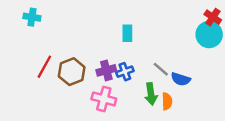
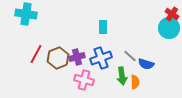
cyan cross: (32, 17) -> (26, 14), size x1.5
purple cross: (106, 70) -> (77, 57), moved
blue cross: (125, 72) -> (101, 58), size x1.5

